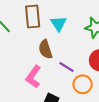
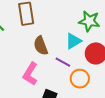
cyan triangle: (59, 24) -> (73, 41), moved, turned 36

